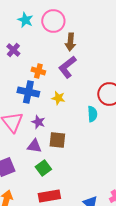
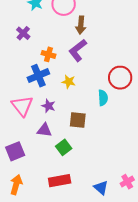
blue cross: (28, 92) -> (38, 76), turned -35
brown square: (57, 140) -> (78, 120), moved
green square: (43, 168) -> (64, 147), moved

